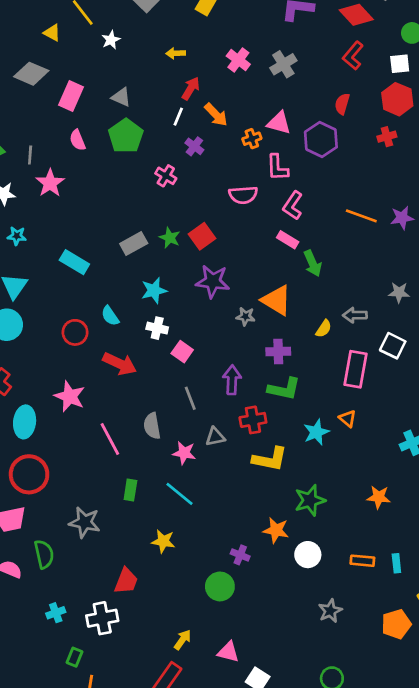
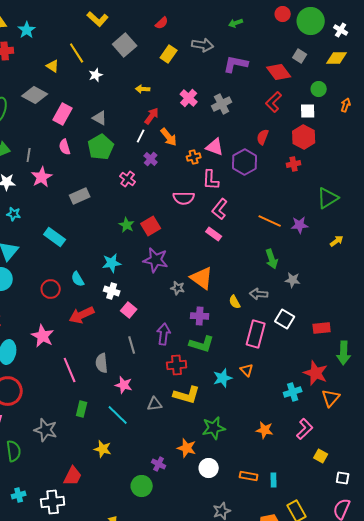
gray rectangle: (134, 243) -> (80, 196), moved
green arrow: (313, 263) -> (272, 259), moved
yellow semicircle: (324, 329) -> (235, 302), turned 112
red arrow: (120, 364) -> (82, 315), turned 125
gray triangle: (215, 437) -> (155, 404), moved

